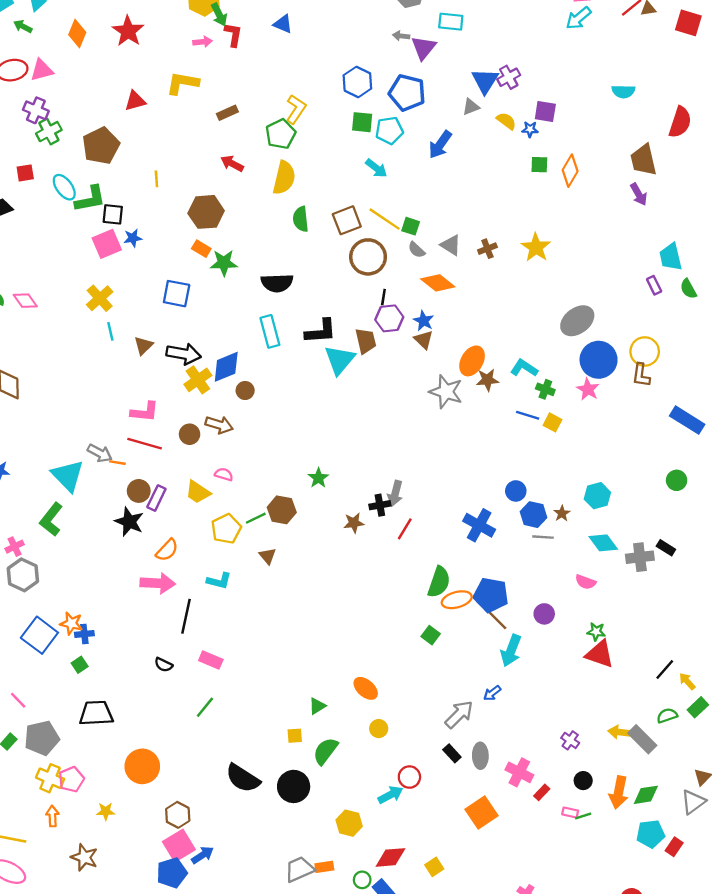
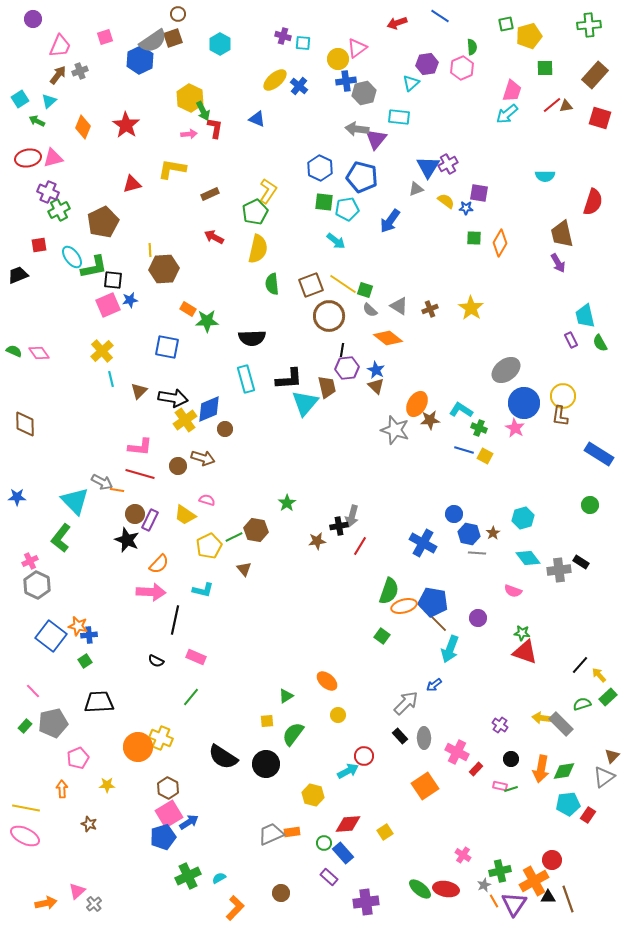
gray arrow: (401, 36) -> (357, 129), size x1.6
brown hexagon: (206, 212) -> (164, 269), moved
yellow cross: (50, 778) -> (161, 738), moved
brown star: (84, 857) -> (89, 824), size x0.7

